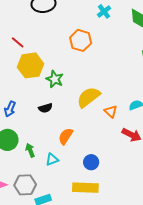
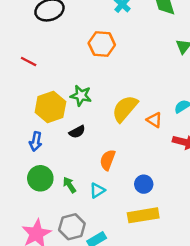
yellow hexagon: (30, 65) -> (50, 107), moved

